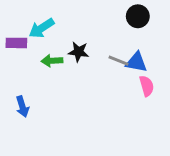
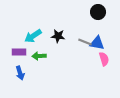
cyan arrow: (42, 28) -> (33, 36), moved
purple rectangle: (16, 43) -> (19, 52), moved
green arrow: (52, 61) -> (39, 56), moved

